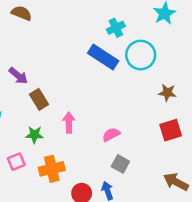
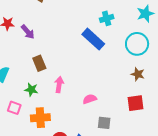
cyan circle: (141, 55) -> (137, 44), moved
purple arrow: (18, 76) -> (28, 32), moved
pink square: (16, 162) -> (14, 108), turned 32
gray square: (120, 164) -> (104, 123), moved, turned -32

